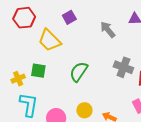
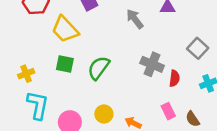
green square: (38, 71) -> (65, 64), moved

